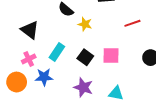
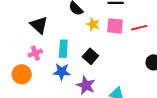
cyan rectangle: (57, 52) -> (63, 49), turned -36
pink square: (111, 56) -> (115, 26), moved
blue star: (44, 77) -> (62, 72), moved

